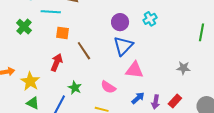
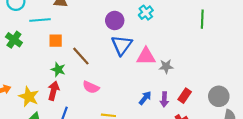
red arrow: (57, 62) -> (53, 91), moved
gray star: (183, 68) -> (166, 66), moved
pink triangle: (134, 70) -> (146, 56), moved
pink semicircle: (108, 87) -> (91, 87), moved
green star: (75, 88) -> (58, 69), moved

